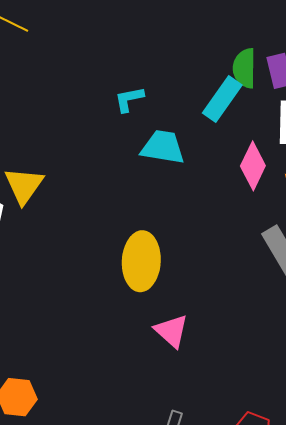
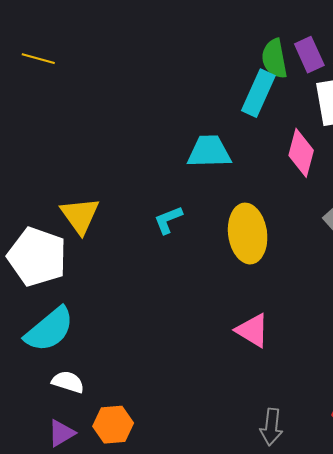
cyan L-shape: (129, 99) -> (168, 220), moved
yellow ellipse: (141, 261) -> (248, 234), moved

